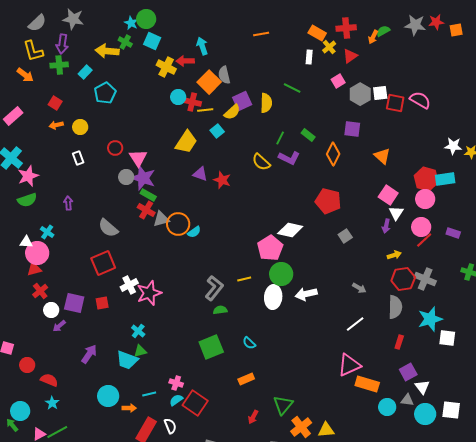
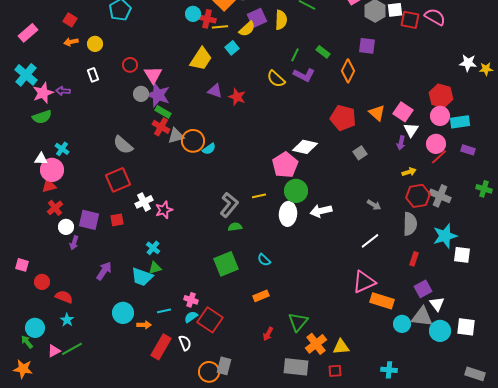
orange triangle: (382, 156) -> (377, 113), moved
cyan rectangle: (445, 179) -> (460, 122), moved
purple arrow: (68, 203) -> (63, 91), moved, turned -80
pink star: (149, 293) -> (164, 210), size x0.7
purple arrow: (59, 326) -> (74, 243), turned -32
gray triangle: (407, 400) -> (422, 317), size x1.6

